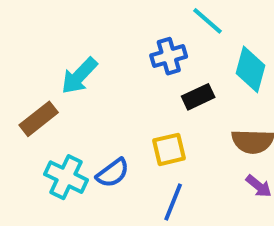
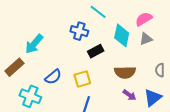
blue cross: (169, 56) -> (79, 31), turned 36
blue semicircle: (113, 173) -> (53, 77), moved

